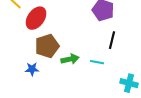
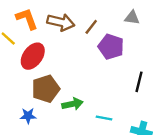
black line: (112, 40) -> (139, 82), moved
cyan line: (97, 62) -> (104, 118), moved

